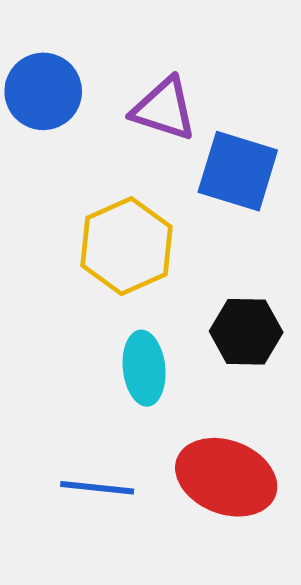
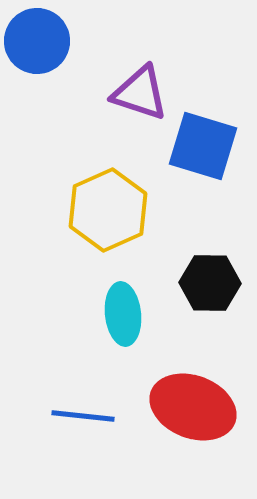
blue circle: (43, 91) -> (37, 41), moved

